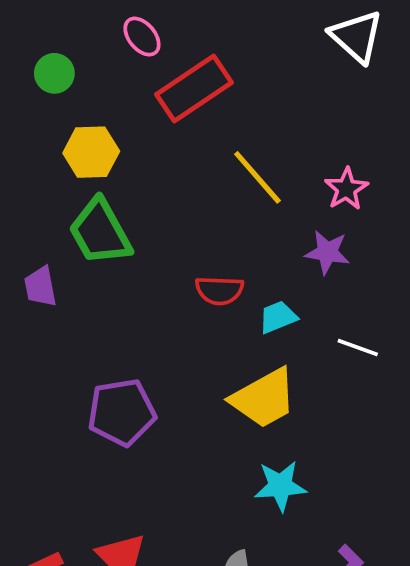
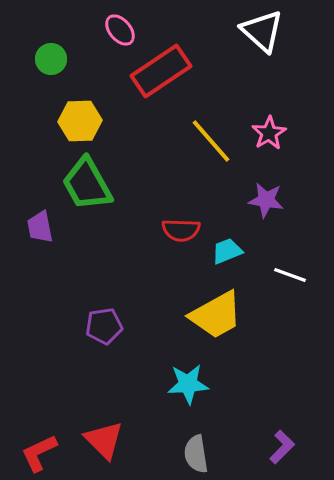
white triangle: (356, 37) -> (262, 31), moved
pink star: (346, 189) -> (269, 133), moved
purple pentagon: (122, 412) -> (104, 326), size x0.7
cyan star: (280, 486) -> (188, 384), moved

